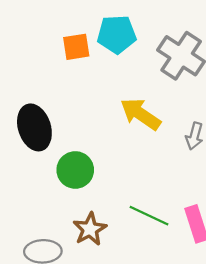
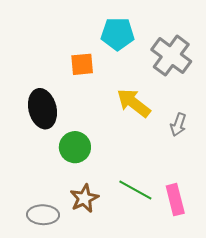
orange square: (76, 47) -> (82, 64), moved

